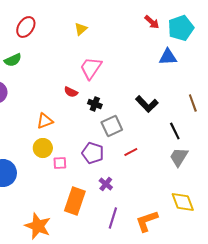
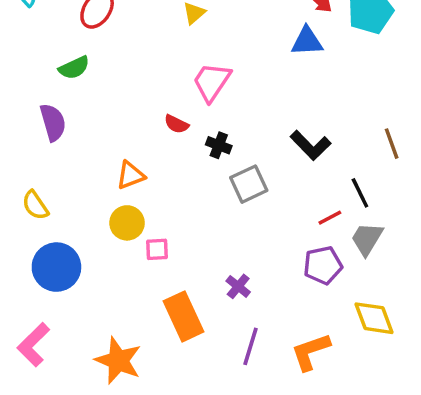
blue triangle: (168, 57) -> (307, 41), moved
red line: (131, 152) -> (330, 218), moved
purple pentagon: (93, 153) -> (323, 265), moved, turned -30
orange rectangle: (75, 201) -> (183, 316), turned -44

